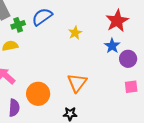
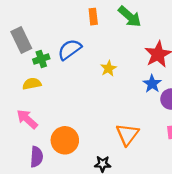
orange triangle: (77, 83) -> (127, 134), moved

